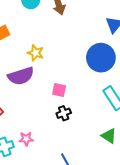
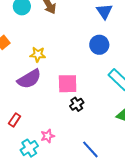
blue circle: (101, 58) -> (99, 45), size x0.7
pink square: (59, 90) -> (68, 84), size x1.5

